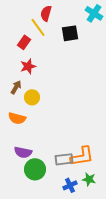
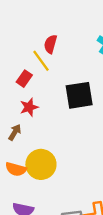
black square: (70, 33) -> (79, 95), moved, size x1.4
yellow circle: (32, 97) -> (41, 164), moved, size x1.6

